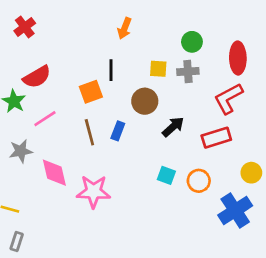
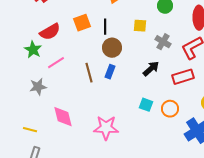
gray cross: (188, 72) -> (163, 42), moved, turned 35
orange square: (91, 92) -> (82, 23), moved
brown circle: (145, 101) -> (112, 48), moved
pink diamond: (54, 173) -> (63, 117), moved
pink star: (93, 192) -> (106, 128), moved

